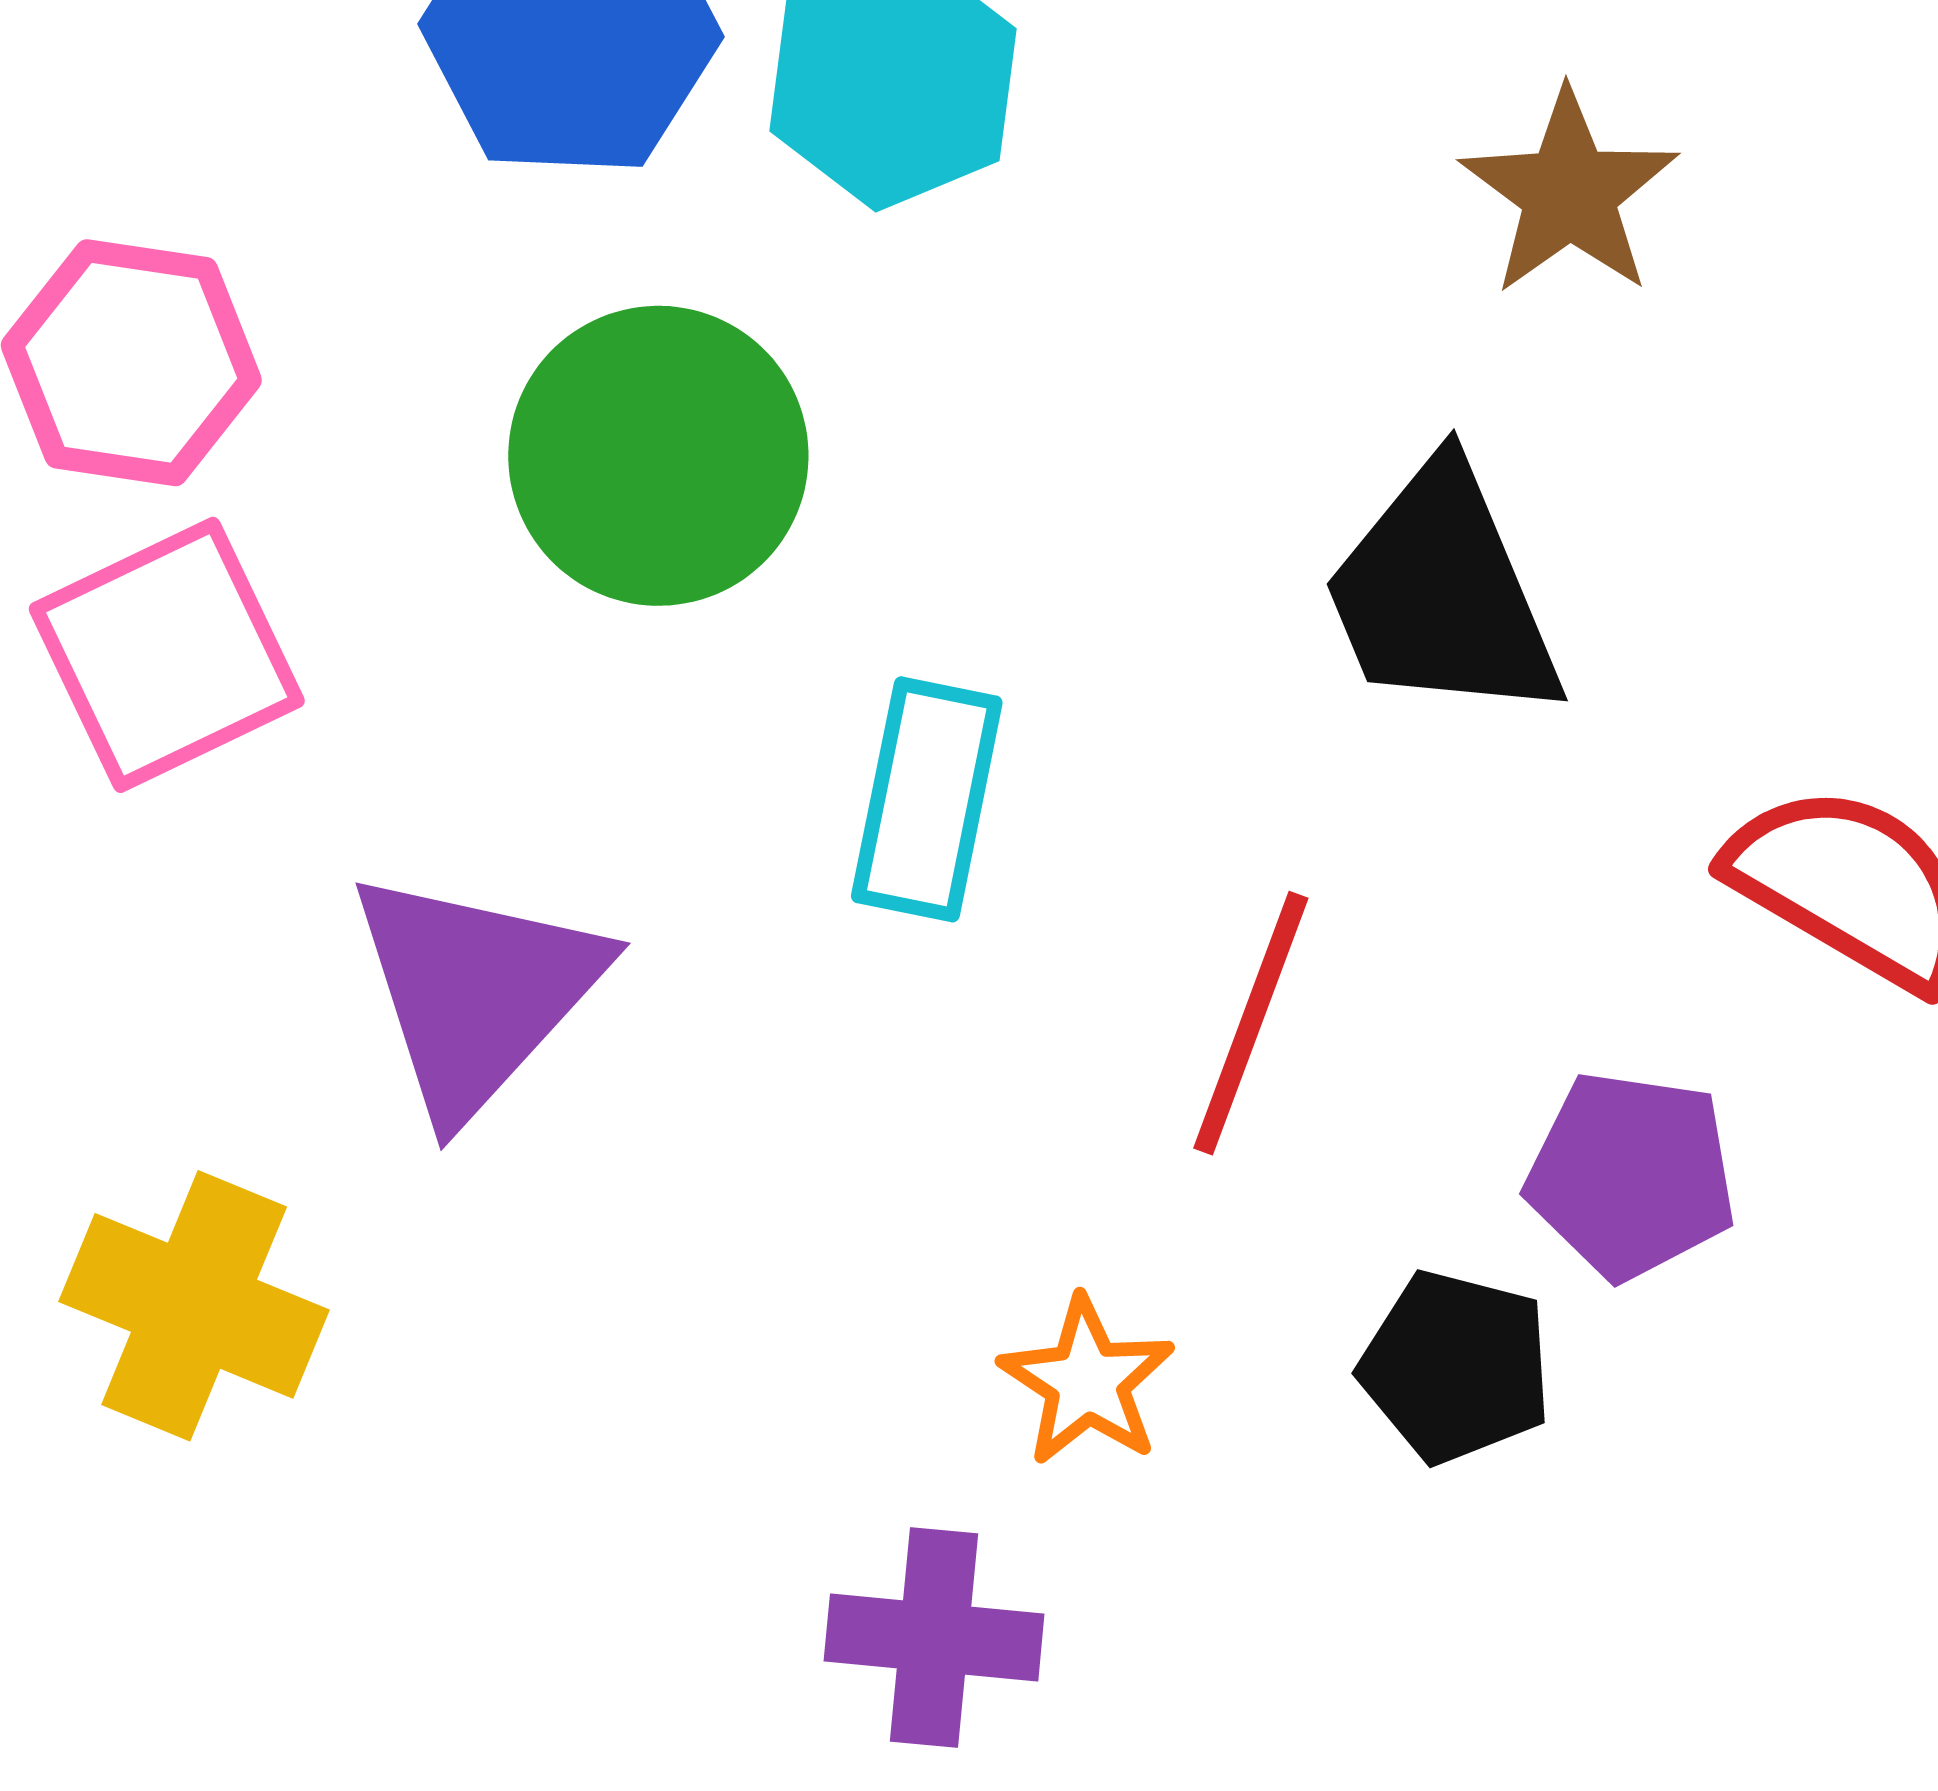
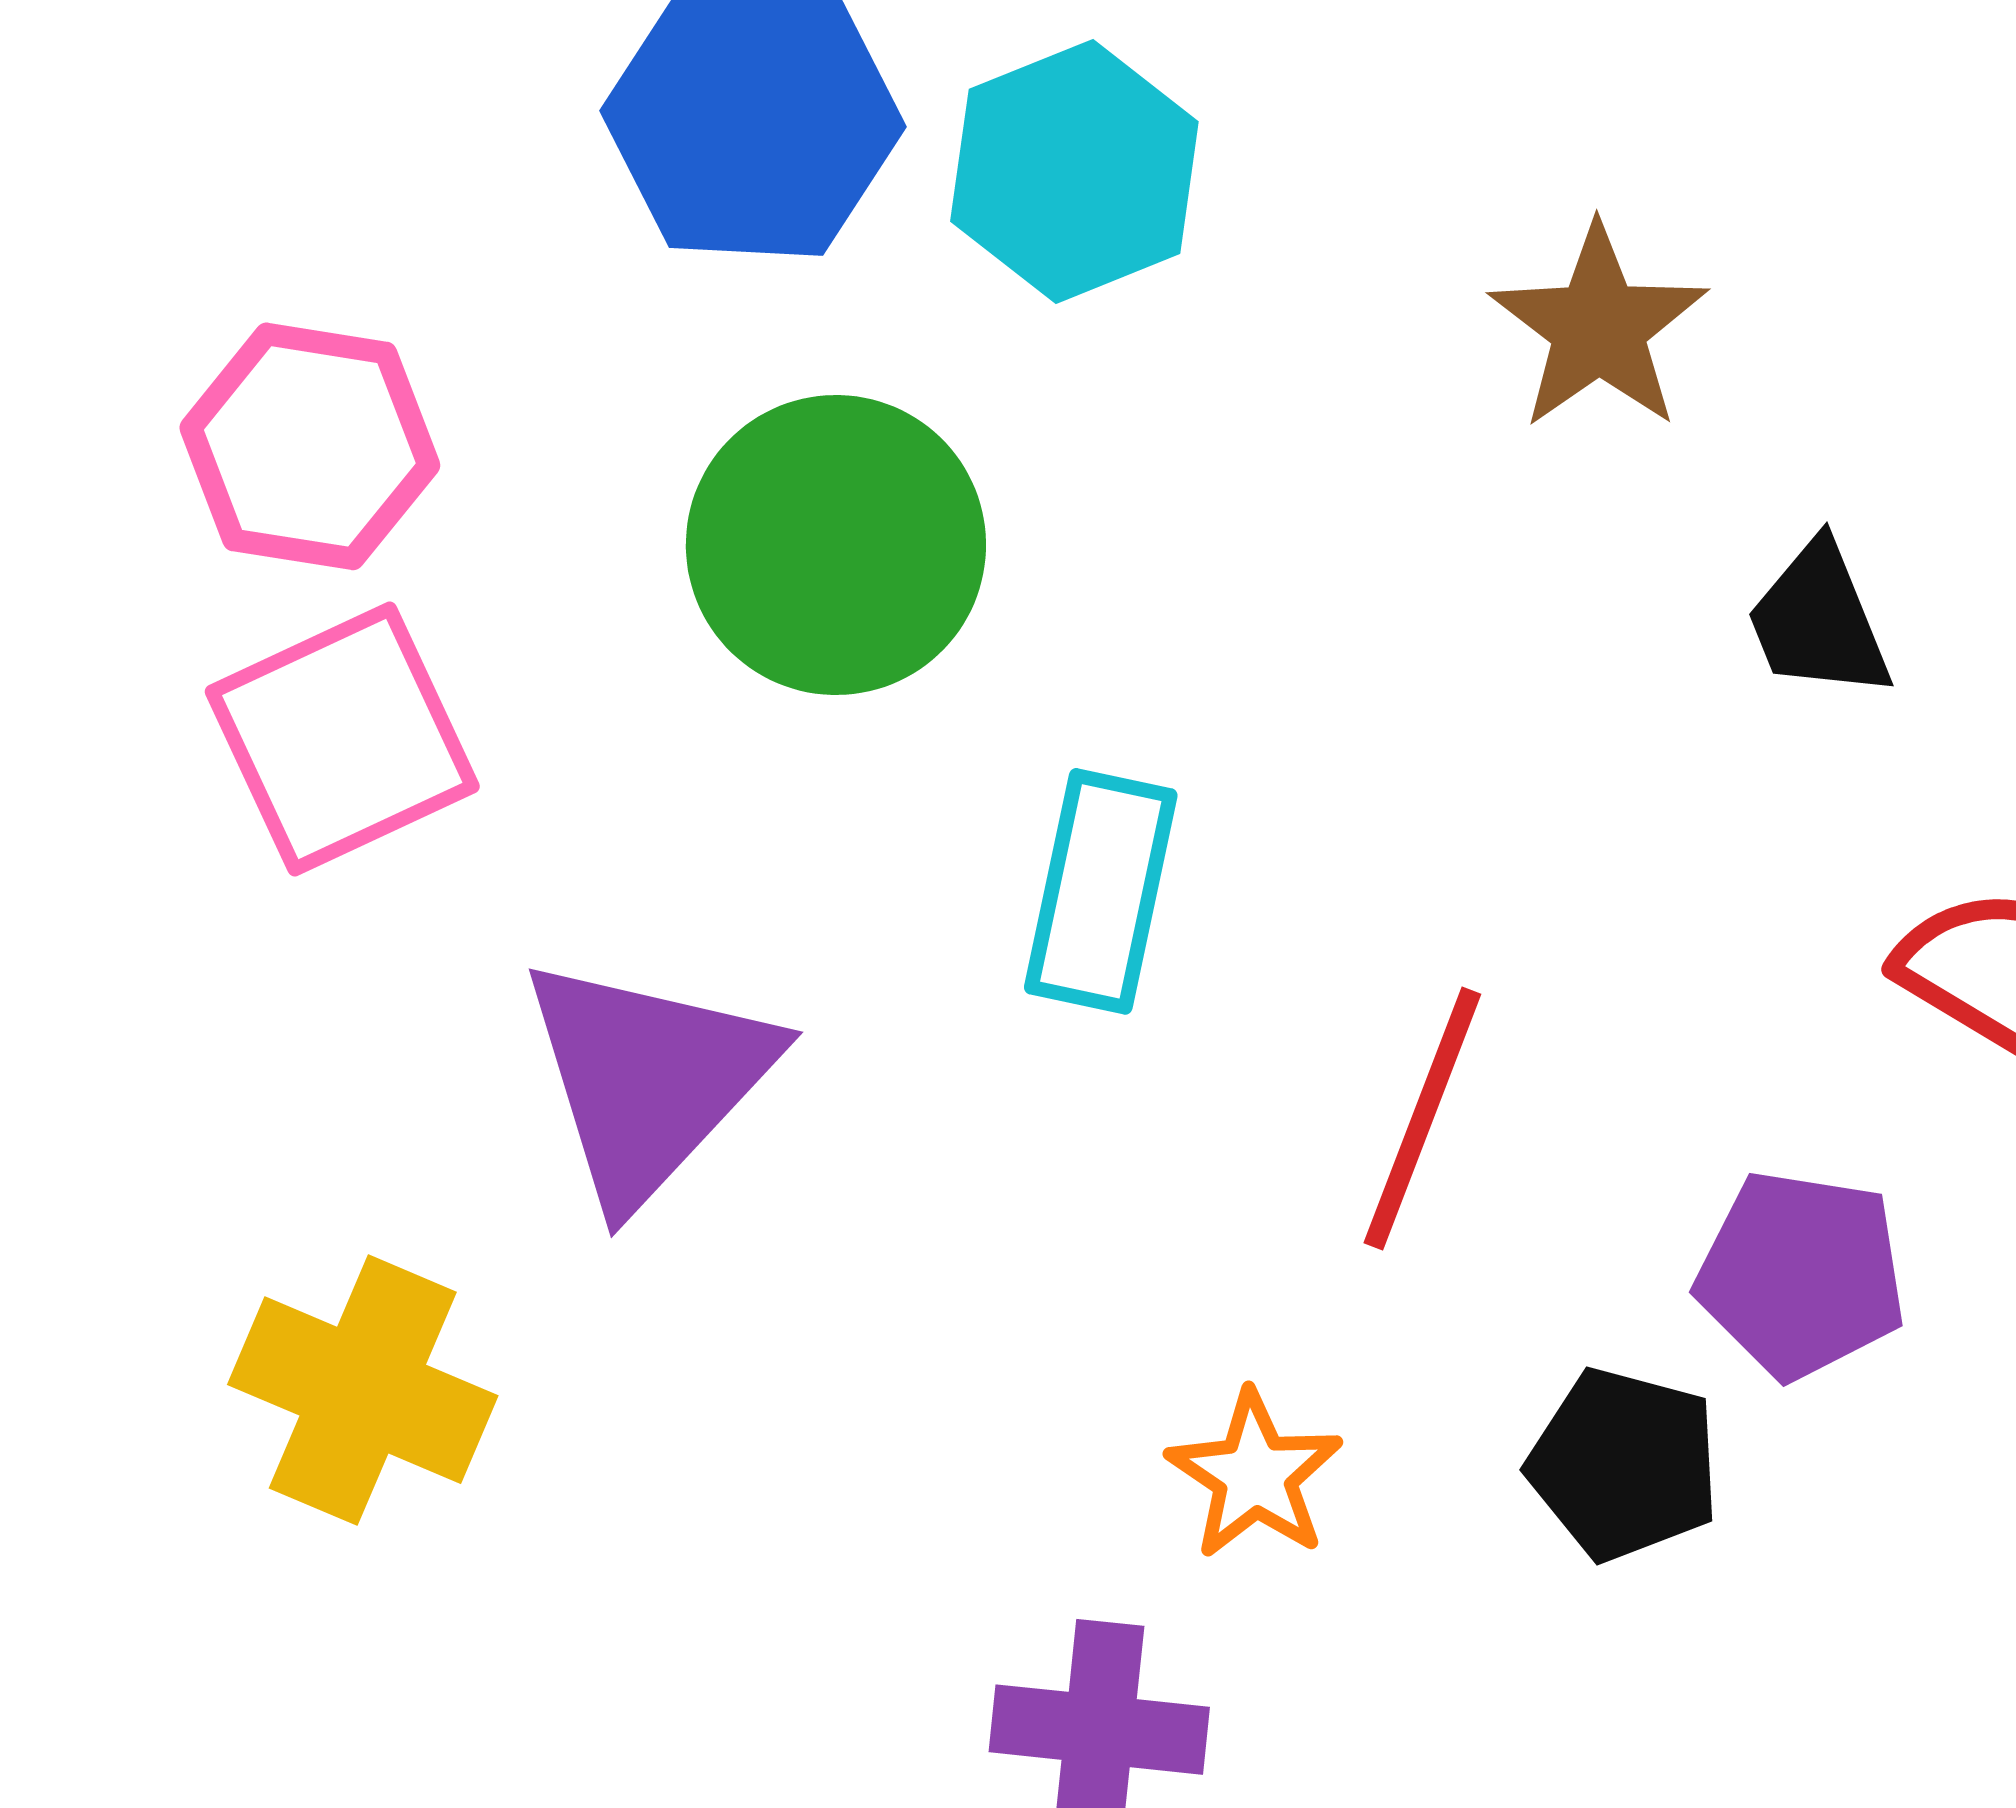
brown star: (1569, 193) -> (1599, 327), moved
black trapezoid: (1442, 593) -> (1819, 621), moved, size x0.6

